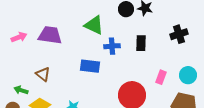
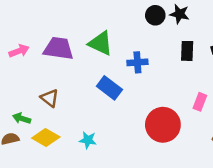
green triangle: (94, 25) -> (101, 43), moved
black rectangle: (141, 43) -> (187, 51), moved
blue rectangle: (90, 66) -> (109, 88), turned 30

